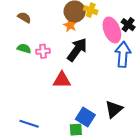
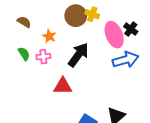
orange star: (70, 25) -> (49, 36), moved
green semicircle: (24, 48) -> (24, 54), turned 40
blue arrow: (123, 54) -> (125, 60), turned 70

